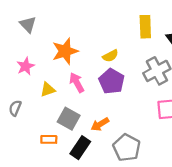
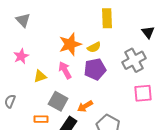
yellow rectangle: (145, 27) -> (107, 18), moved
orange star: (65, 51) -> (70, 44), moved
purple pentagon: (112, 81) -> (95, 69), turned 30
gray semicircle: (15, 108) -> (10, 101), moved

